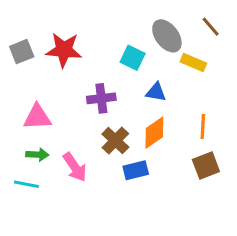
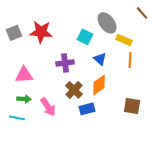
brown line: (211, 27) -> (142, 13), moved
blue triangle: (156, 92) -> (100, 59), turned 32
orange line: (203, 126) -> (130, 60), moved
brown square: (206, 165) -> (132, 106), turned 30

